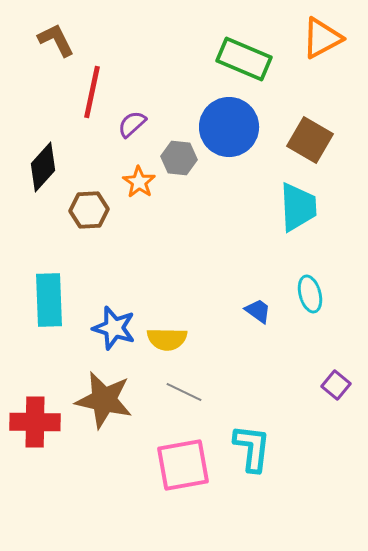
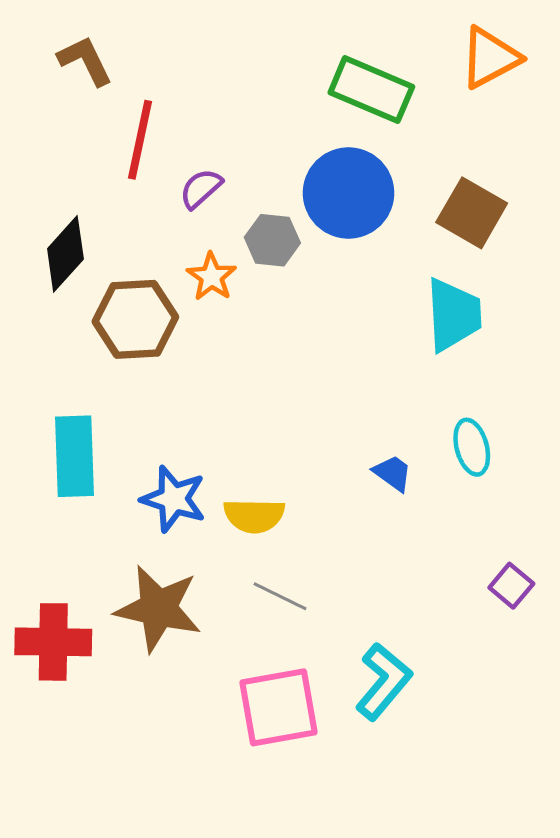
brown hexagon: (89, 210) -> (135, 319), size x1.4
cyan L-shape: (252, 448) -> (383, 682), turned 33

